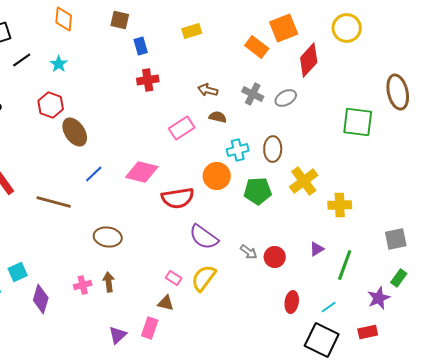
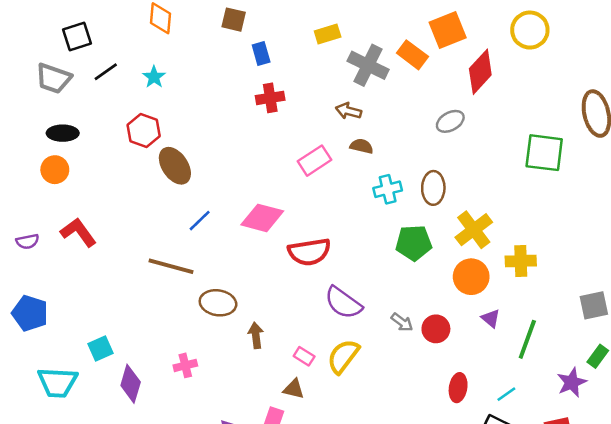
gray cross: (253, 94) -> (368, 65), moved, size x1.4
orange circle: (217, 176) -> (471, 277), moved
brown line: (54, 202) -> (171, 266), moved
purple triangle: (317, 249) -> (491, 318), turned -49
brown arrow: (109, 282) -> (256, 335), moved

